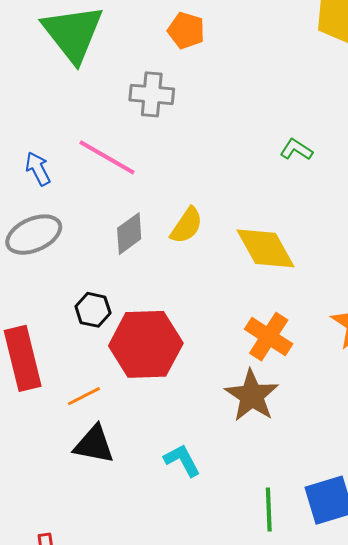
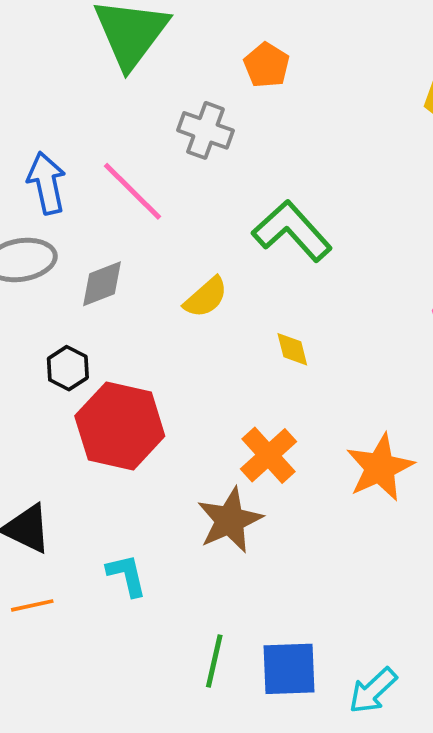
green L-shape: (296, 150) -> (292, 231), moved, size x2.0
blue arrow: (38, 169) -> (47, 183), size x1.4
gray diamond: (129, 234) -> (102, 284), moved
yellow diamond: (265, 248) -> (292, 349), size x0.5
orange line: (84, 396) -> (32, 605), moved

